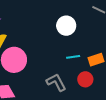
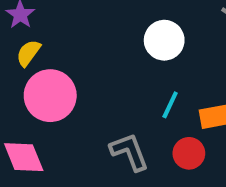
cyan line: (73, 57) -> (170, 105), turned -64

